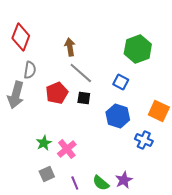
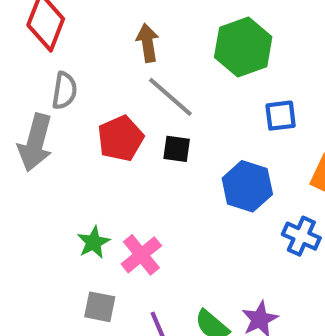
green hexagon: (138, 49) -> (243, 47), moved
blue square: (121, 82) -> (281, 116), moved, turned -35
gray square: (47, 174) -> (100, 307), turned 35

